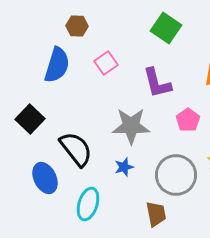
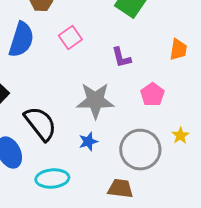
purple L-shape: (157, 83) -> (121, 58), size x0.7
cyan ellipse: (88, 204) -> (52, 179), turned 68
brown trapezoid: (156, 214) -> (120, 189), turned -72

